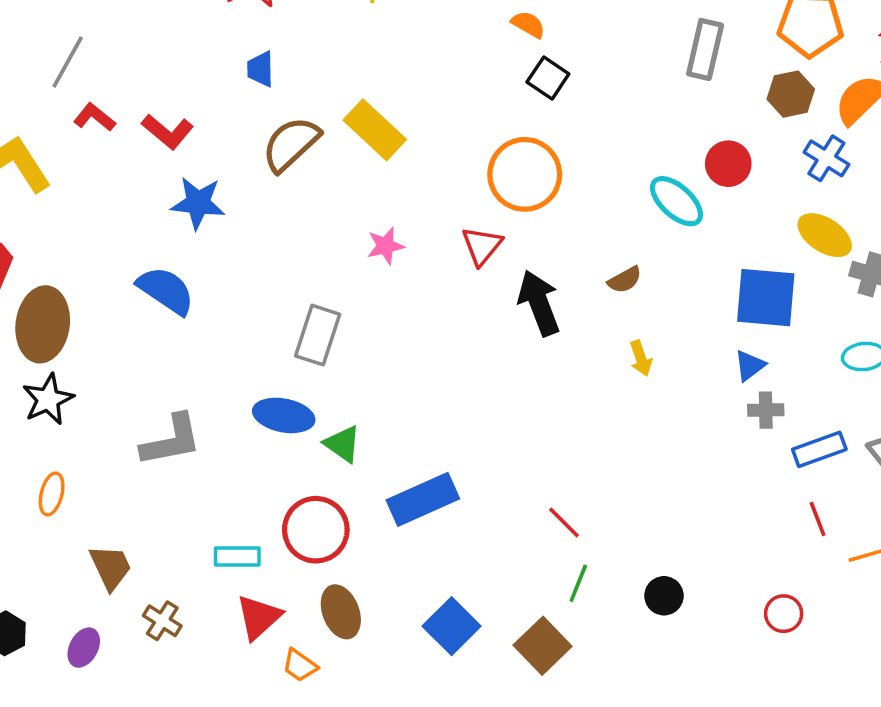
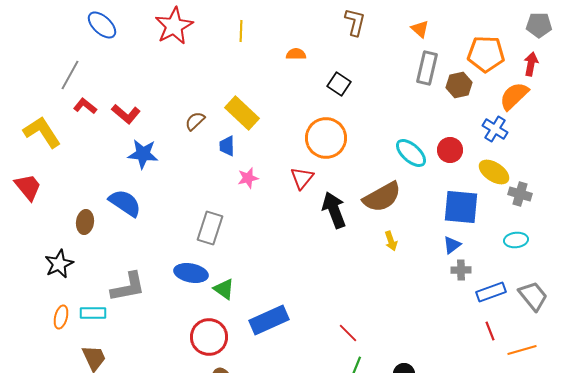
orange semicircle: (528, 24) -> (296, 54), moved, turned -30
blue trapezoid: (260, 69) -> (227, 146), moved
brown hexagon: (791, 94) -> (459, 85), moved
brown semicircle: (291, 144) -> (195, 121), size x0.6
red circle: (728, 164) -> (450, 150), moved
brown semicircle: (625, 280) -> (382, 197), size x2.0
brown ellipse: (43, 324) -> (85, 222), moved, size x0.6
cyan rectangle: (237, 556) -> (93, 313), moved

